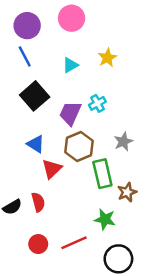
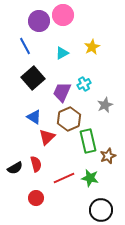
purple circle: (27, 26) -> (39, 21), moved
gray star: (123, 142) -> (105, 105), moved
red line: (74, 243) -> (64, 178), moved

